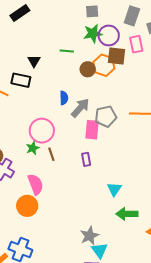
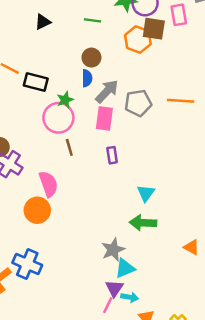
black triangle: (34, 61) -> (43, 22), moved, turned 32
brown circle: (88, 69) -> (91, 58), moved
black rectangle: (21, 80) -> (36, 82), moved
pink rectangle: (92, 130) -> (104, 118), moved
green star: (33, 148) -> (65, 100), moved
green arrow: (127, 214) -> (143, 223), moved
cyan triangle: (100, 250) -> (125, 268), turned 42

